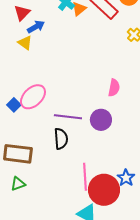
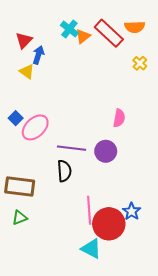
blue arrow: (36, 27) -> (38, 55), turned -42
blue square: (14, 105) -> (16, 118), moved

